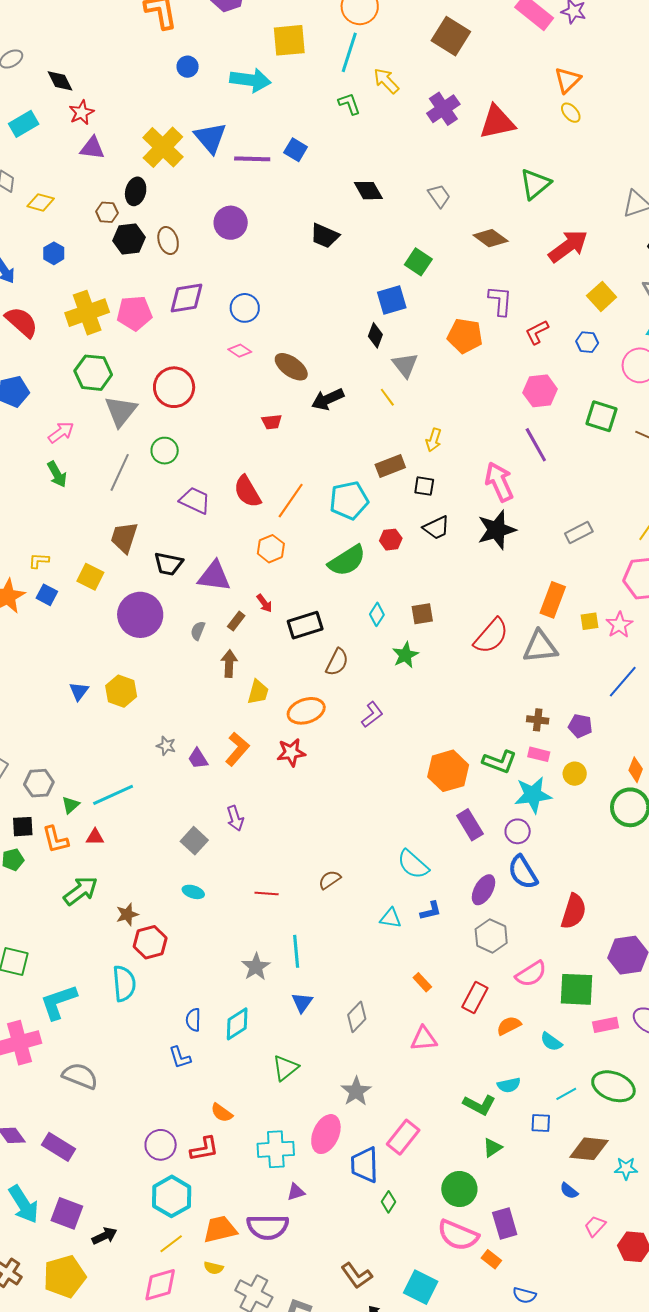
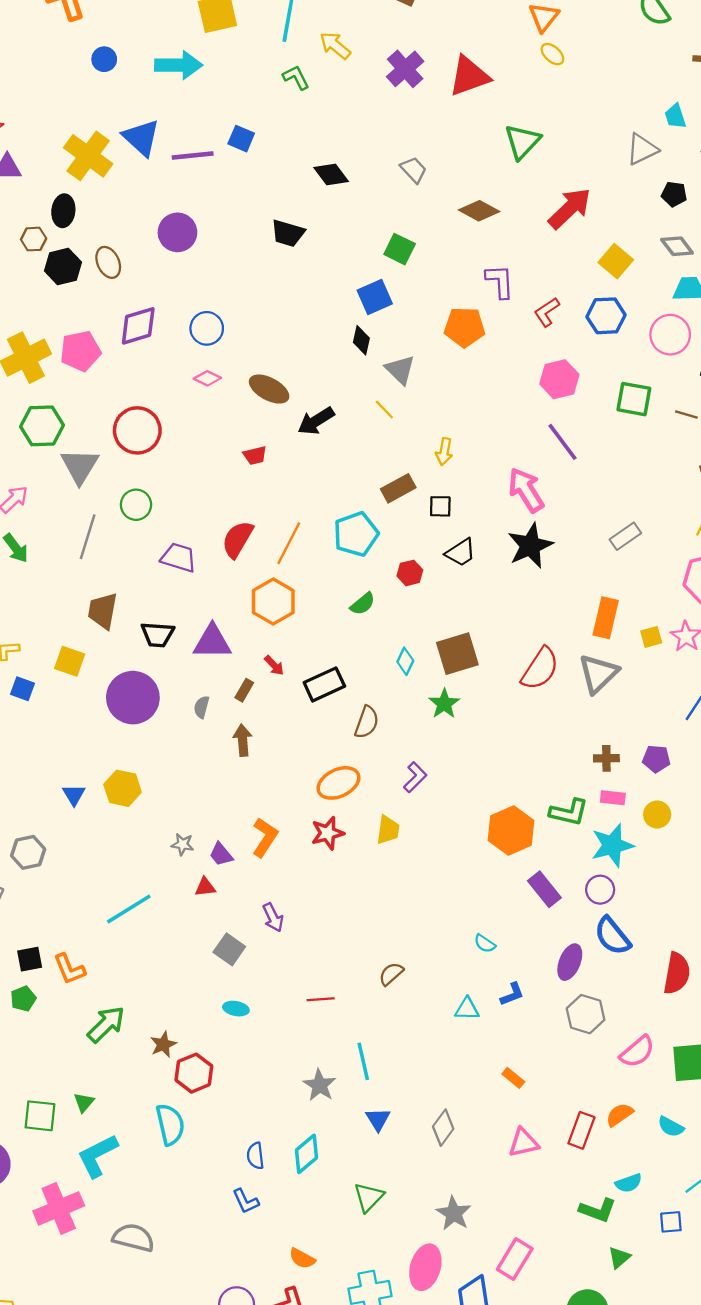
blue hexagon: (587, 342) -> (606, 316), size x1.5
red semicircle: (247, 491) -> (238, 539), turned 68
orange hexagon: (271, 549) -> (273, 602), size x1.4
green semicircle: (347, 561) -> (363, 604), size x0.6
brown square: (422, 614) -> (457, 654), size x1.6
gray triangle: (540, 647) -> (598, 674), turned -30
yellow trapezoid: (258, 692) -> (388, 830), moved
gray hexagon: (39, 783) -> (28, 852), moved
green triangle: (71, 805) -> (84, 1102), moved
red triangle: (95, 837) -> (205, 887), moved
cyan semicircle: (413, 864) -> (485, 944), size x0.6
red rectangle: (475, 997) -> (581, 1130), moved

